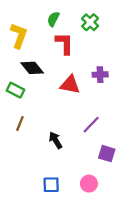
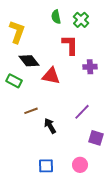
green semicircle: (53, 19) -> (56, 17), moved, turned -40
red L-shape: (64, 43) -> (70, 45), moved
red triangle: (70, 85) -> (51, 76), moved
brown line: (20, 124) -> (31, 111), moved, turned 48

